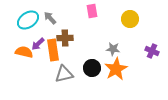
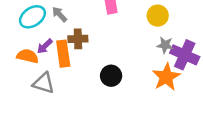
gray star: (113, 49) -> (165, 45), moved
purple cross: (152, 51) -> (185, 55), size x1.6
orange star: (116, 69) -> (166, 77), moved
gray triangle: (64, 74) -> (44, 83), moved, turned 30

